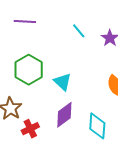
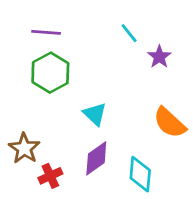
cyan line: (79, 31) -> (129, 33), moved
green hexagon: (29, 70) -> (50, 73), moved

